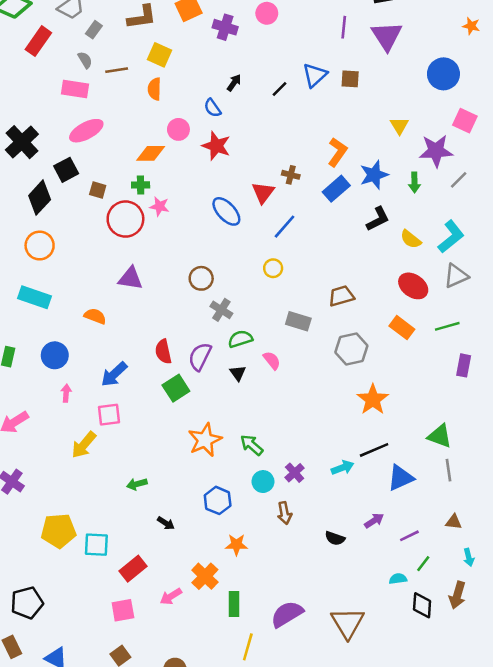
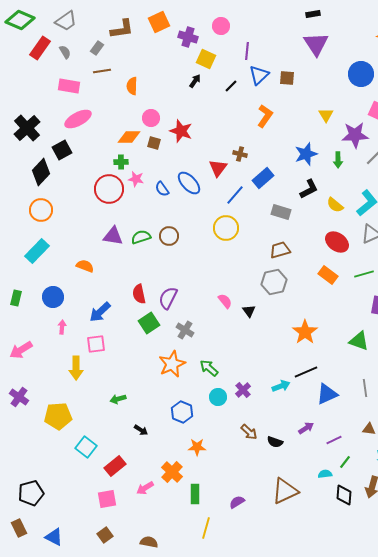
purple line: (344, 27) -> (247, 51), moved
gray rectangle: (94, 30) -> (97, 48), moved
yellow square: (160, 55) -> (206, 59), moved
gray semicircle: (85, 60) -> (65, 52), moved
blue semicircle: (213, 108) -> (162, 189), moved
orange L-shape: (337, 152) -> (265, 116), moved
blue rectangle: (336, 189) -> (263, 178), moved
brown square: (98, 190) -> (154, 143), moved
yellow circle: (273, 268) -> (226, 228), size x1.6
cyan rectangle: (35, 297) -> (37, 251), turned -65
gray cross: (221, 310) -> (185, 330), moved
gray rectangle: (298, 321) -> (281, 212), moved
green semicircle: (240, 339) -> (141, 237), moved
gray hexagon: (351, 349) -> (274, 282), moved
black triangle: (238, 373) -> (249, 311), moved
green triangle: (440, 436) -> (359, 341), moved
yellow arrow: (84, 445) -> (76, 368), turned -40
brown arrow: (284, 513) -> (249, 432), moved, turned -36
yellow pentagon: (59, 531) -> (58, 416), moved
cyan square: (96, 545) -> (86, 447), turned 35
purple semicircle: (287, 614) -> (237, 502), size x0.6
brown triangle: (348, 623) -> (285, 491), moved, turned 36

